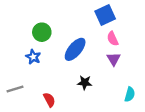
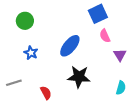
green circle: (42, 32) -> (25, 21), moved
purple triangle: (114, 59) -> (120, 55), moved
black star: (85, 83) -> (79, 77), size x1.6

